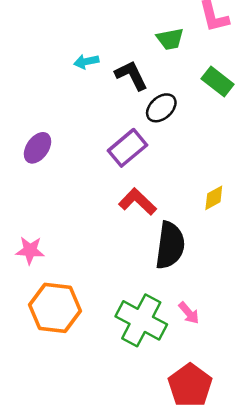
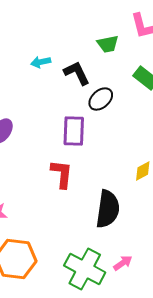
purple rectangle: (128, 148) -> (74, 131), turned -48
red L-shape: (138, 202) -> (62, 174), moved, turned 52
pink arrow: (189, 313) -> (123, 263), turned -84

